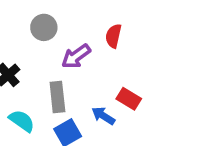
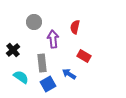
purple arrow: (76, 56) -> (53, 39), turned 120
red rectangle: (129, 99) -> (84, 56), moved

